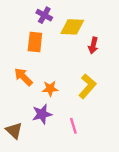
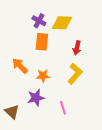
purple cross: (44, 15) -> (39, 21), moved
orange rectangle: (35, 42) -> (42, 42), moved
red arrow: (93, 45) -> (77, 48), moved

